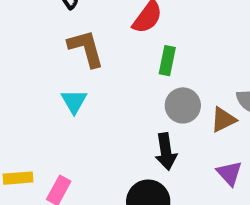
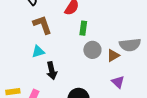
cyan triangle: (74, 101) -> (38, 52), turned 48
black arrow: (166, 152) -> (52, 71), moved

